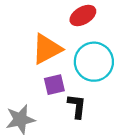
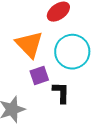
orange triangle: (47, 49) -> (29, 44), turned -40

